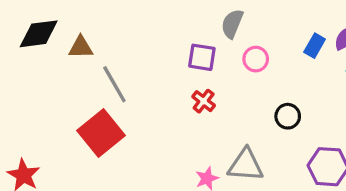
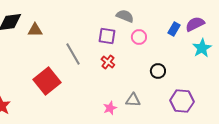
gray semicircle: (232, 24) -> (125, 16), turned 90
gray line: (114, 84) -> (73, 54), moved
gray triangle: (246, 165) -> (133, 100), size x0.7

